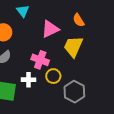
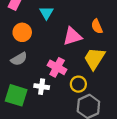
orange semicircle: (79, 20) -> (97, 26), moved
yellow circle: (53, 76) -> (78, 84), moved

